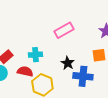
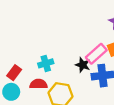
pink rectangle: (64, 30) -> (96, 54), moved

